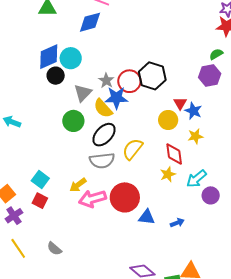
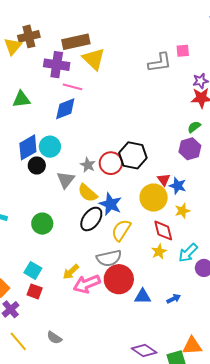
blue star: (116, 98) -> (110, 204), moved, turned 30
yellow circle: (168, 120) -> (154, 198), size x1.4
green circle: (73, 121) -> (42, 224), moved
gray semicircle: (102, 161) -> (109, 258), moved

